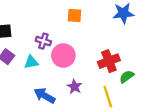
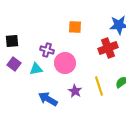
red cross: (109, 61) -> (108, 48), moved
yellow line: (108, 97) -> (99, 86), moved

